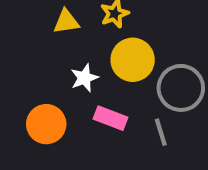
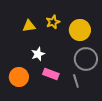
yellow circle: (133, 60) -> (80, 30), moved

